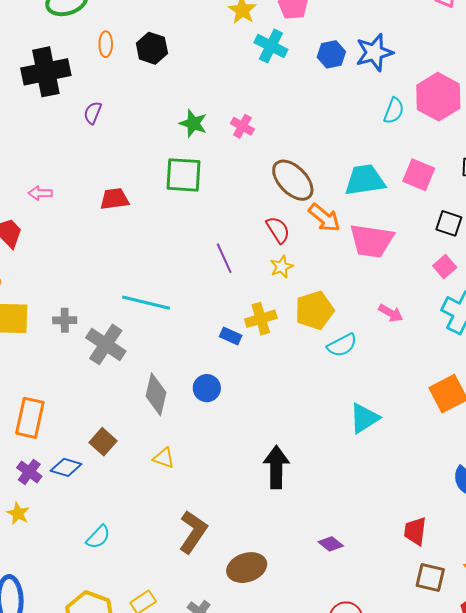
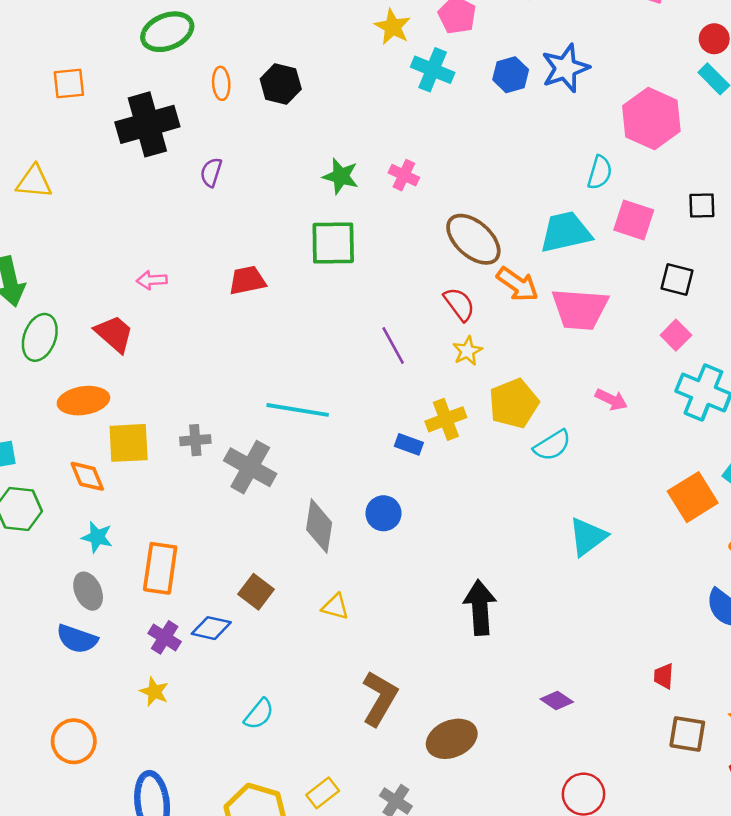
cyan semicircle: (394, 111) -> (600, 172), moved
red trapezoid: (415, 531) -> (664, 676), size x0.7

